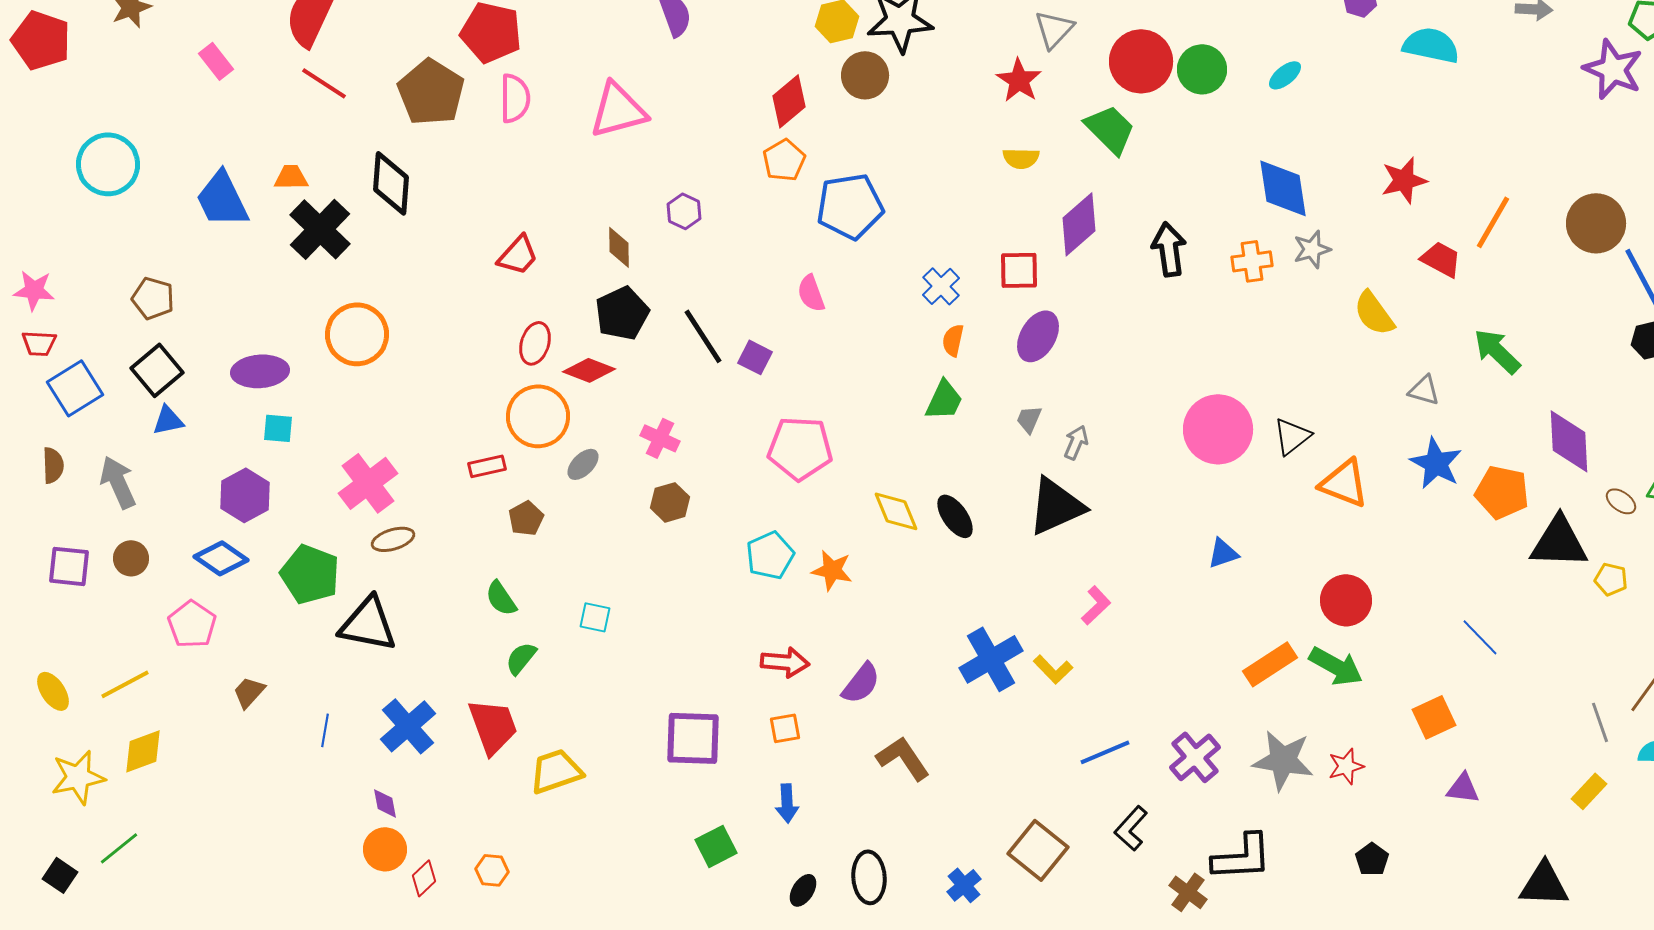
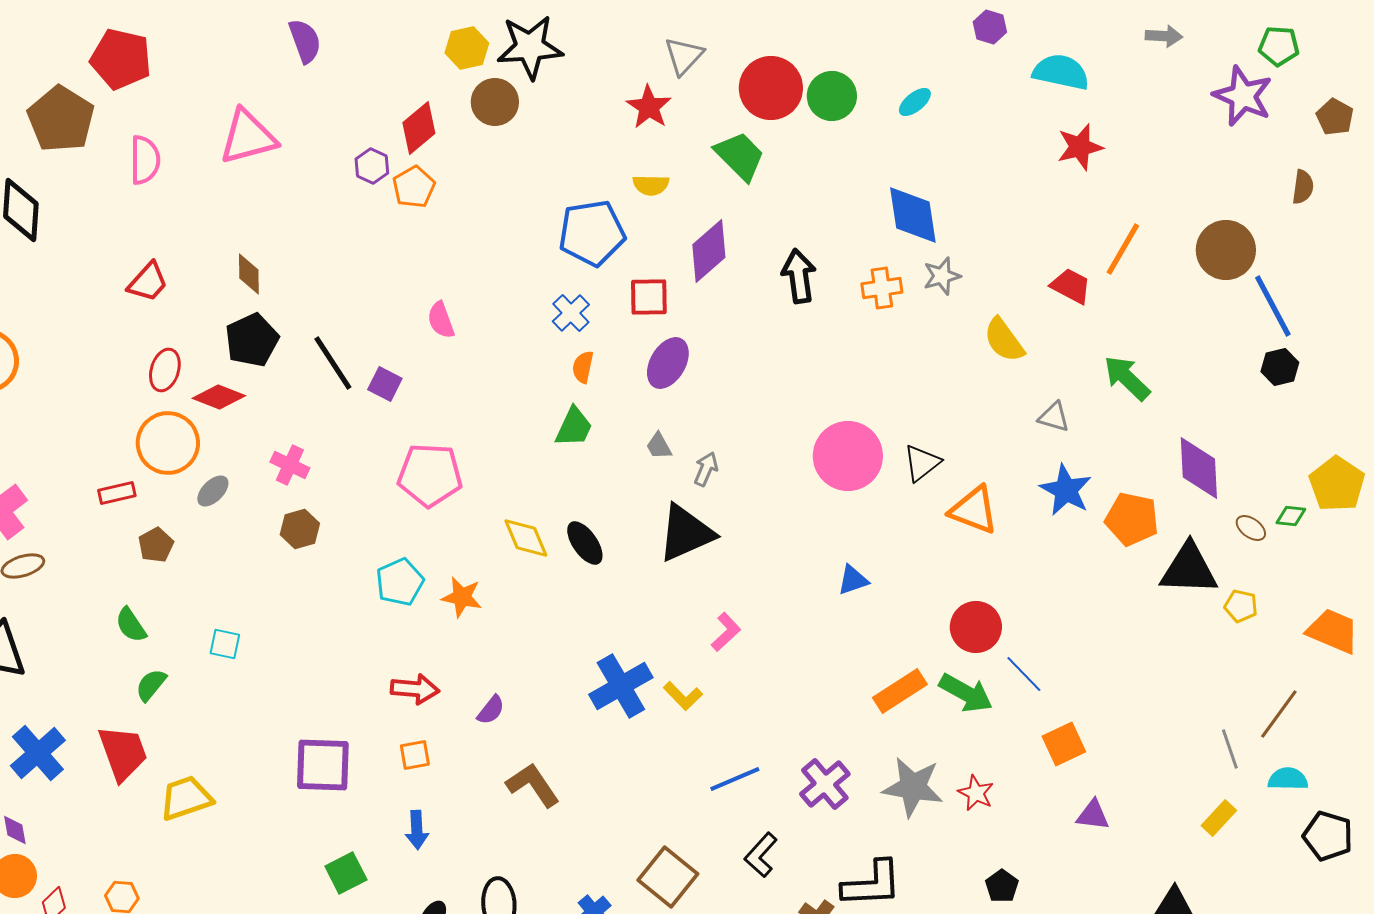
pink semicircle: (515, 98) -> (145, 160), moved
red star: (1404, 180) -> (1080, 147), moved
blue pentagon: (850, 206) -> (592, 233), moved
purple hexagon: (684, 211) -> (372, 166), moved
gray trapezoid: (1029, 419) -> (659, 446), turned -52
blue line: (1480, 637) -> (1024, 674), moved
purple semicircle: (861, 683) -> (491, 710), size x0.7
red star: (1346, 766) -> (976, 793), turned -30

